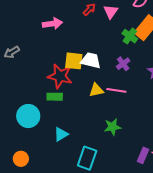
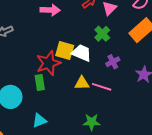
green cross: (130, 36) -> (102, 34), moved
red star: (60, 76) -> (48, 63), turned 30
green rectangle: (55, 97) -> (40, 82), turned 70

